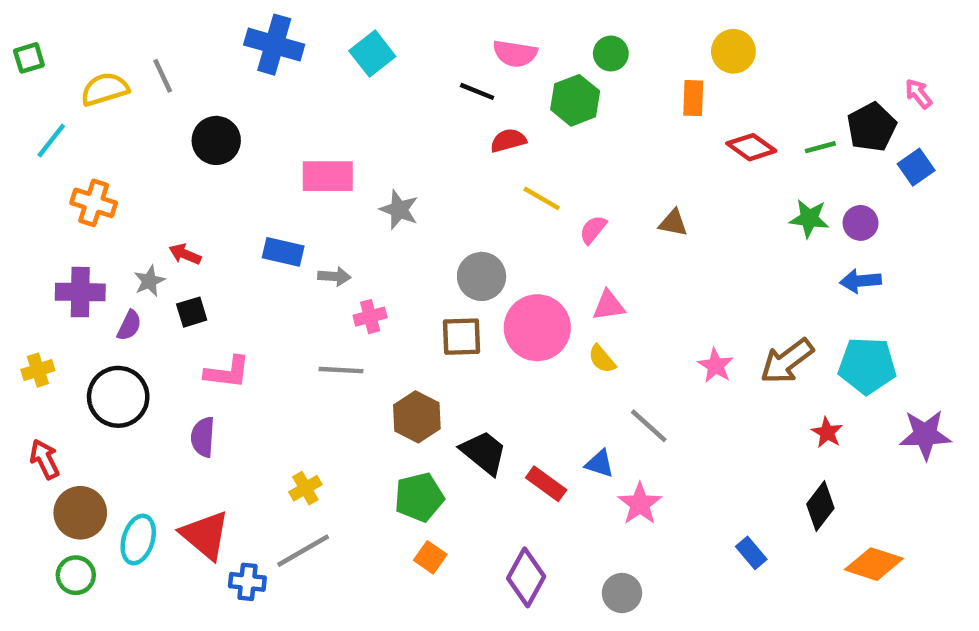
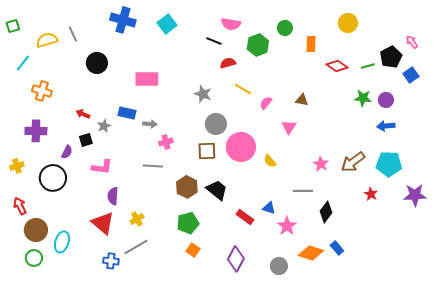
yellow circle: (733, 51) -> (348, 23), moved
green circle: (611, 54) -> (285, 28), moved
gray star: (399, 210) -> (203, 94), moved
gray star: (149, 281) -> (104, 126), moved
pink triangle: (609, 305) -> (289, 127), moved, turned -49
purple semicircle: (129, 325) -> (67, 152), moved
gray line: (649, 426) -> (303, 191), moved, turned -42
purple semicircle: (203, 437) -> (113, 196), moved
black trapezoid: (484, 453) -> (217, 190), moved
black diamond: (820, 506) -> (326, 212), moved
red triangle: (205, 535) -> (103, 223), moved
orange diamond: (874, 564) -> (311, 253), moved

